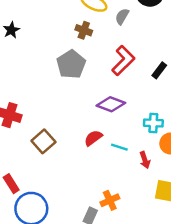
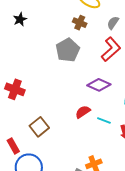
gray semicircle: (122, 16) -> (113, 23), moved
brown square: (43, 141) -> (39, 127), moved

